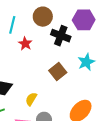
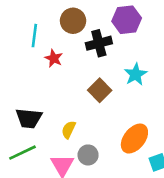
black cross: (61, 36) -> (99, 43), turned -30

